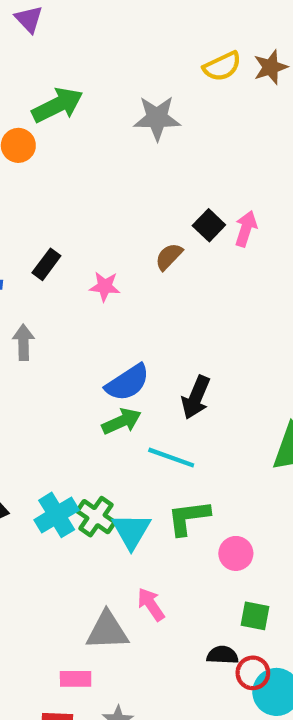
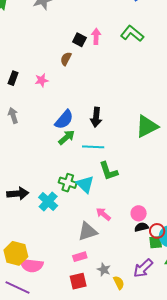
cyan cross: (57, 515) -> (48, 201), moved
green L-shape: (188, 518) -> (109, 171), turned -85
pink circle: (236, 553) -> (139, 213), moved
green square: (255, 616) -> (156, 242), moved

